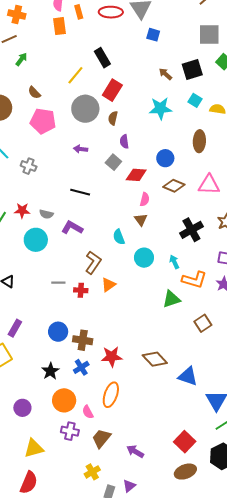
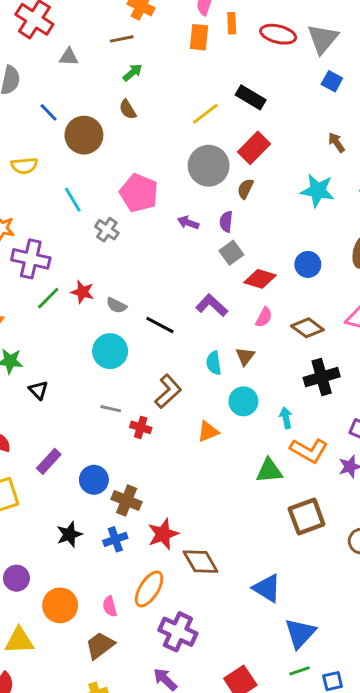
black rectangle: (102, 58) -> (251, 97), turned -42
brown semicircle: (34, 93) -> (128, 109), moved
pink pentagon: (43, 121) -> (139, 193), moved
purple semicircle: (124, 142) -> (226, 222), moved
brown diamond: (174, 186) -> (307, 328), moved
black line: (80, 192) -> (160, 325), moved
brown triangle: (141, 220) -> (245, 356), moved
purple L-shape: (72, 228) -> (212, 305), moved
cyan circle: (36, 240) -> (110, 351), moved
orange triangle: (108, 285) -> (208, 431), moved
brown square: (203, 323) -> (307, 517), size x1.4
purple rectangle: (15, 328) -> (49, 461), moved
red star: (112, 357) -> (163, 534), turned -30
brown diamond: (155, 359) -> (201, 562), moved
orange circle: (64, 400) -> (60, 605), moved
purple cross: (70, 431) -> (178, 632), moved, size x1.4
brown trapezoid: (101, 438) -> (100, 645), moved

